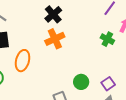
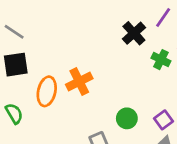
black cross: (53, 14) -> (134, 33), moved
orange cross: (55, 39) -> (79, 81), moved

